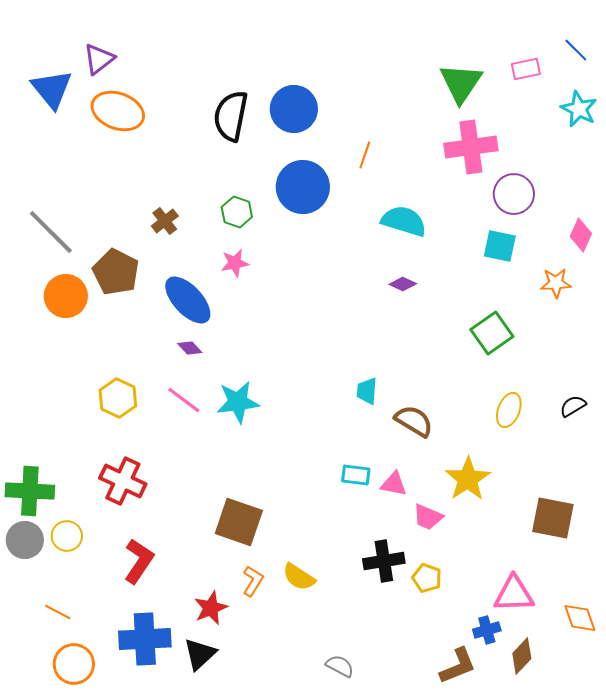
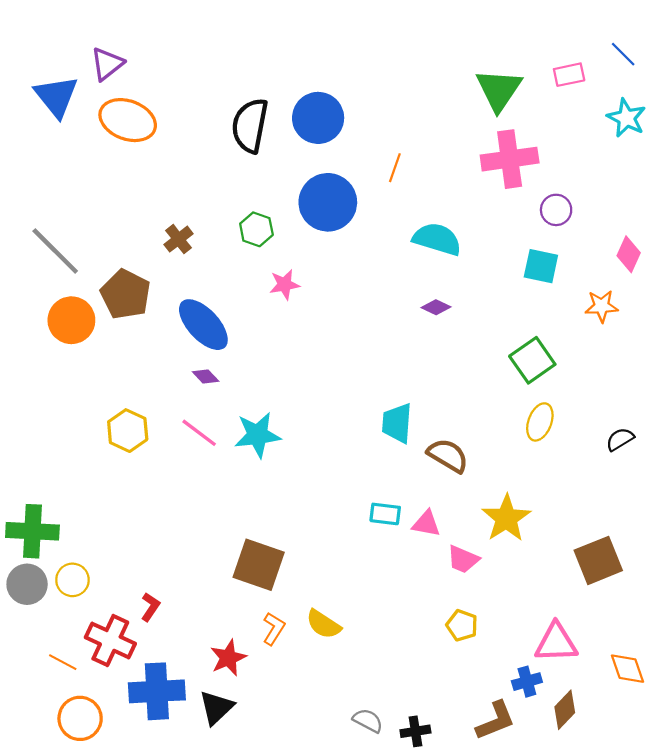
purple circle: (514, 194) -> (556, 210), size x0.7
pink star: (235, 263) -> (285, 285), moved
cyan trapezoid: (367, 391) -> (397, 423), size x1.4
yellow ellipse: (509, 410) -> (540, 422), moved
red cross: (123, 481) -> (110, 640), moved
brown square: (553, 518) -> (598, 560), turned -33
red L-shape: (139, 561) -> (150, 607), size x0.6
black cross: (384, 561) -> (415, 731), moved, size x0.7

